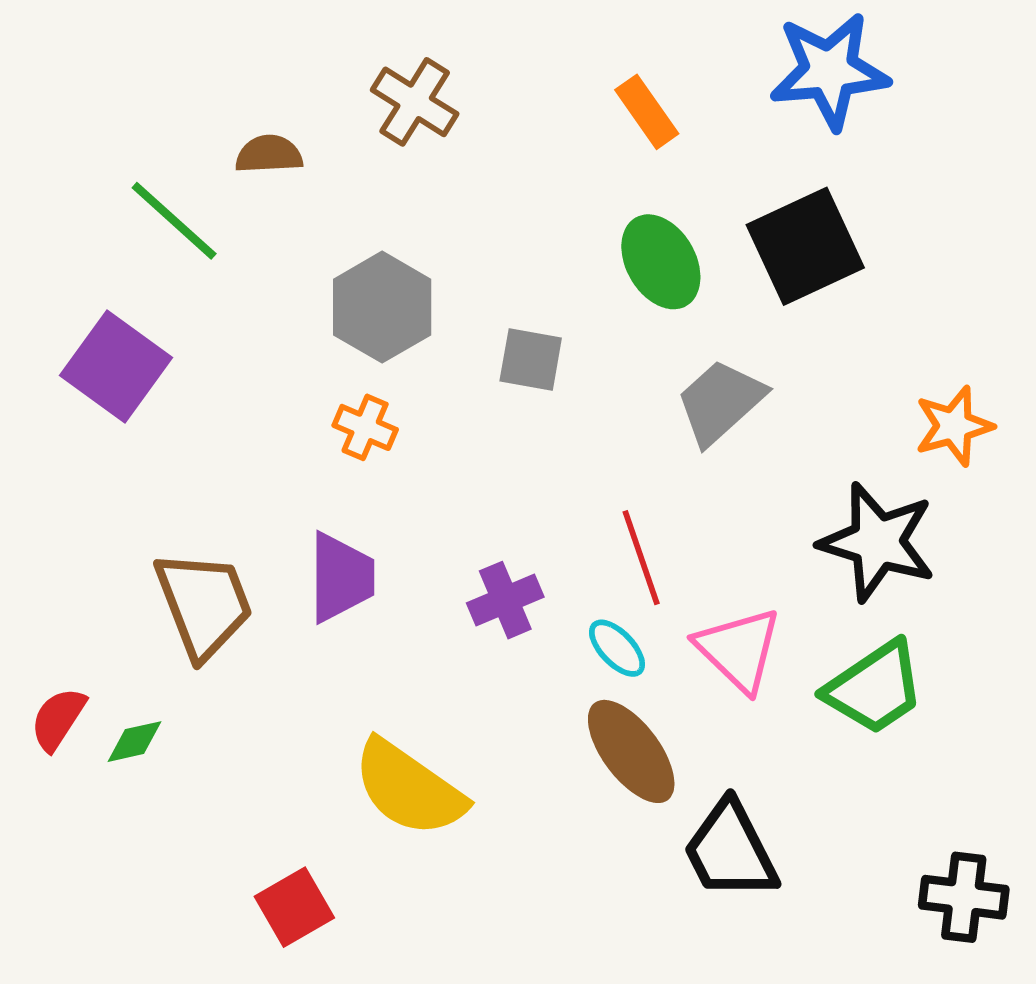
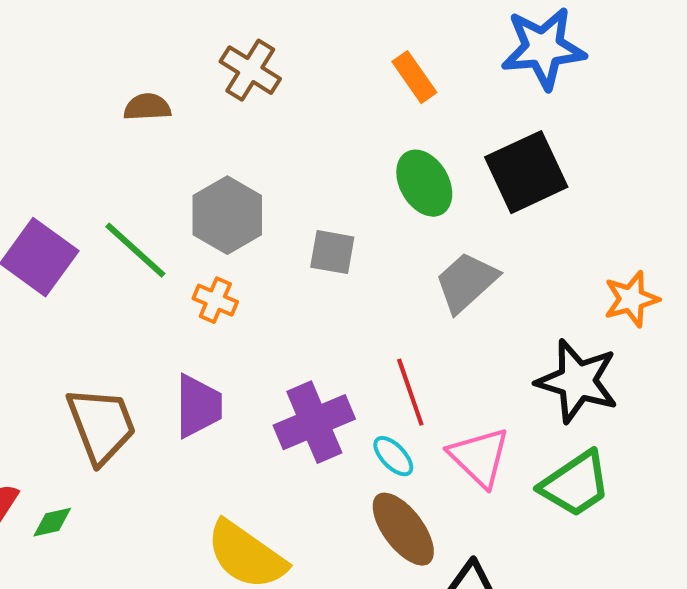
green line: (174, 221) -> (135, 250), moved
purple cross: (505, 600) -> (314, 422), size x1.5

